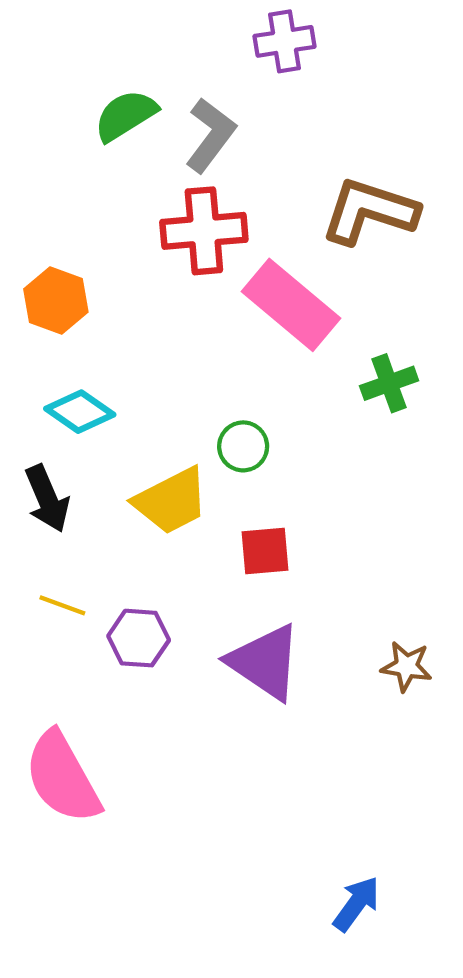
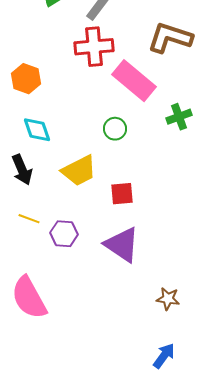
cyan diamond: (80, 412) -> (37, 130), turned 36
green circle: (243, 446) -> (115, 129), moved
brown star: (406, 666) -> (168, 299), moved

